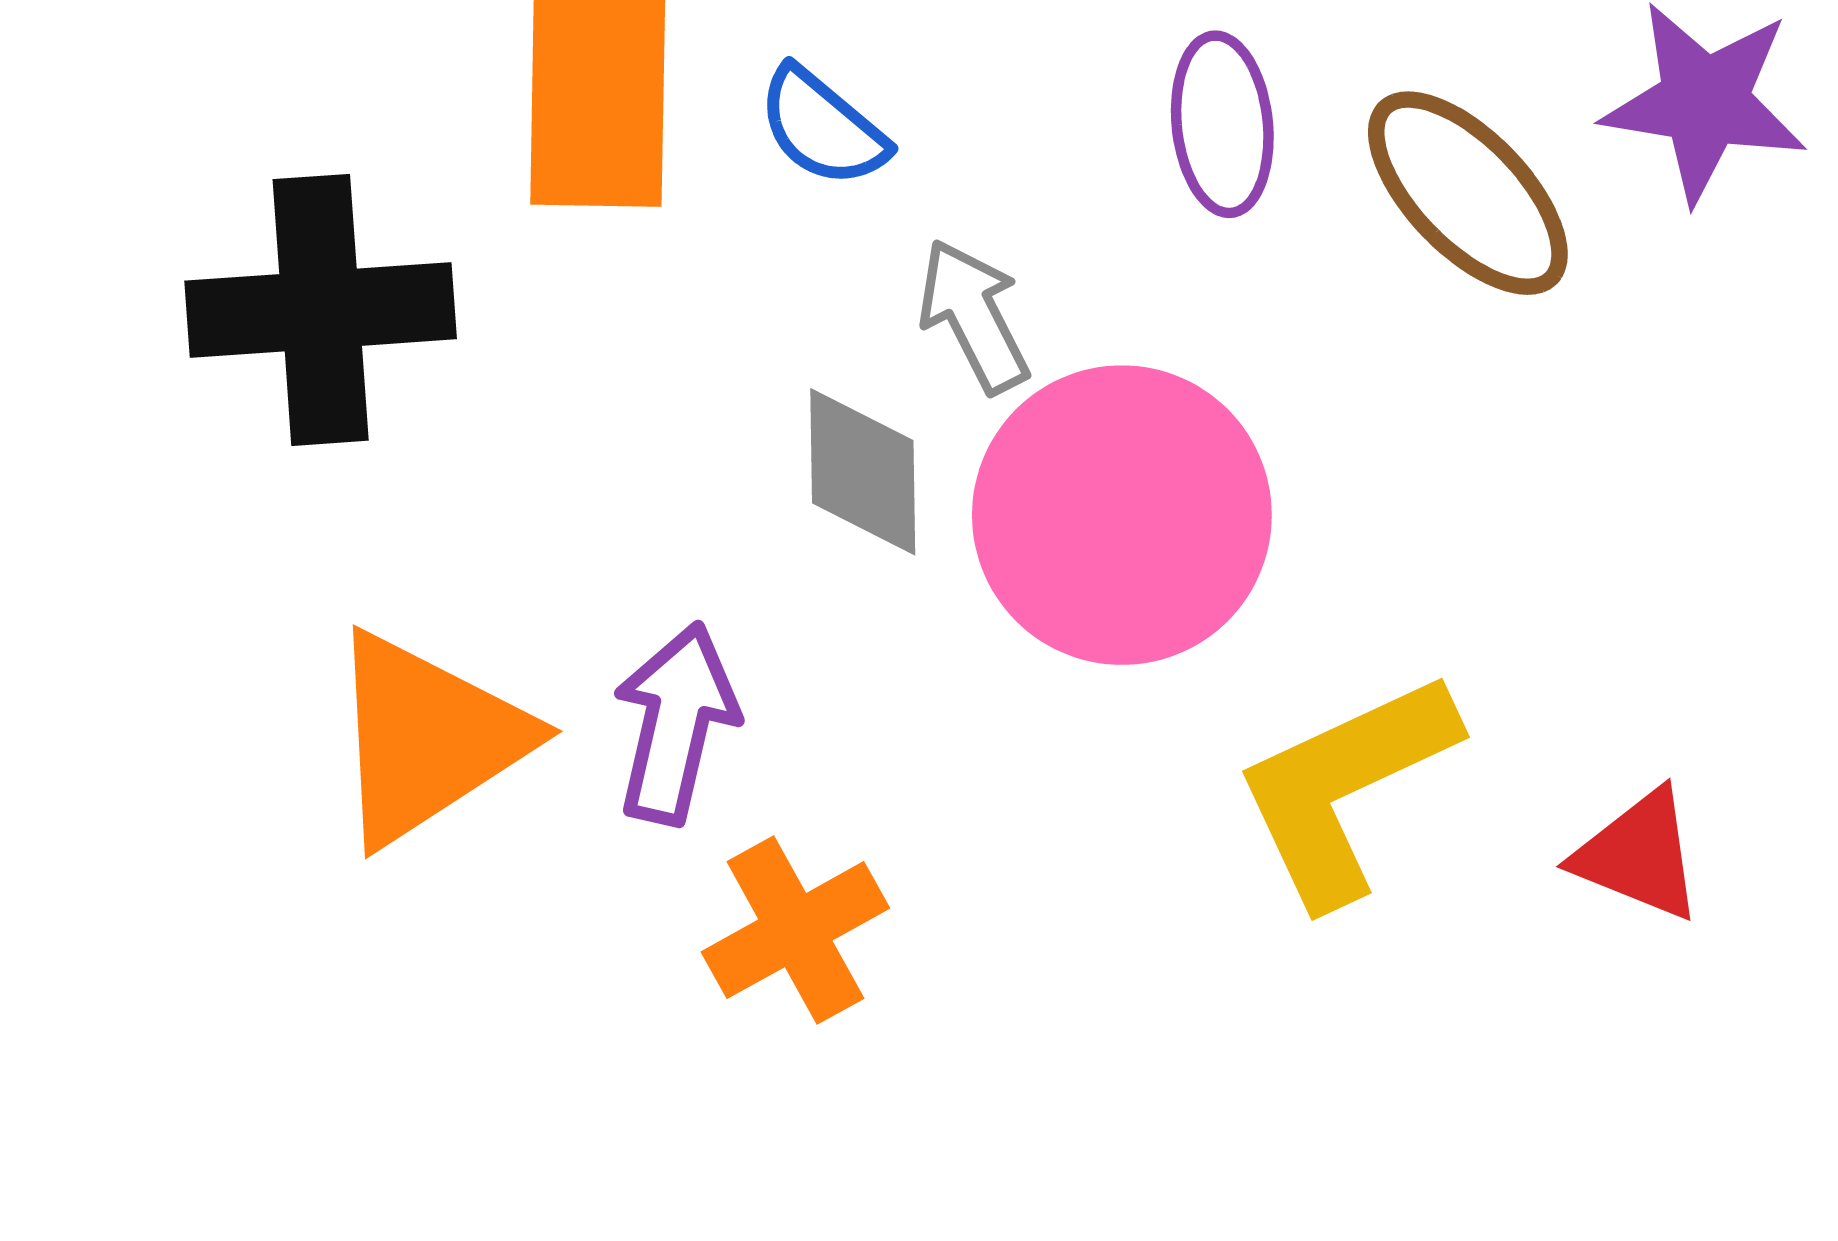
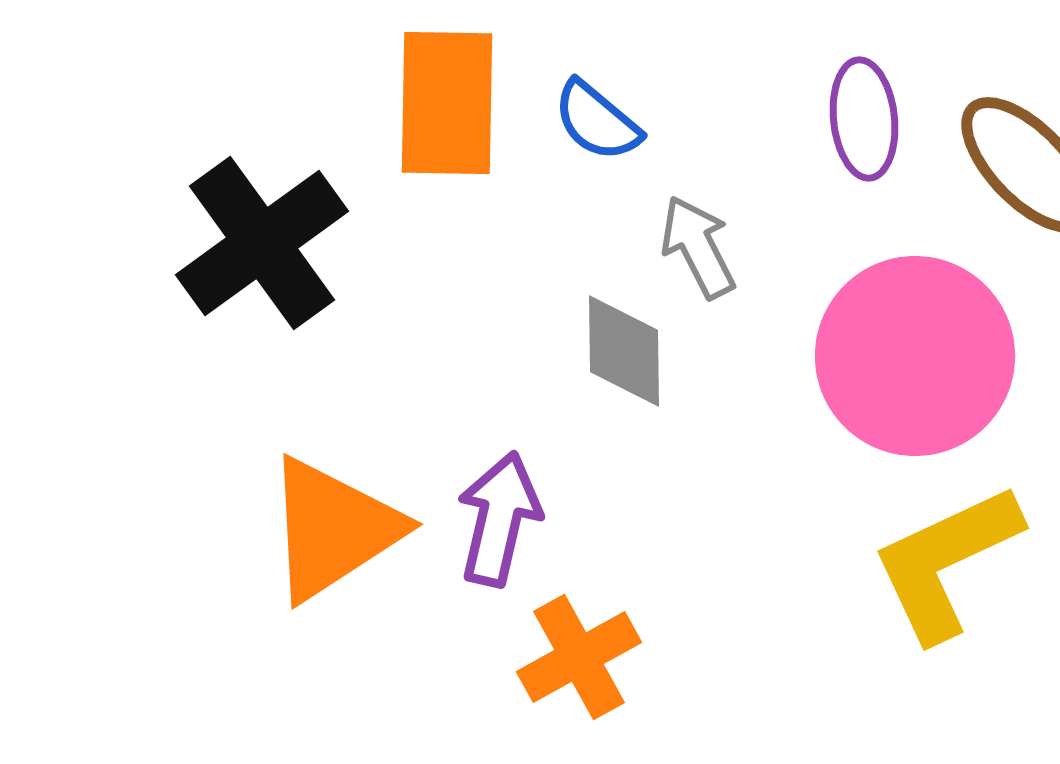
black cross: (321, 310) -> (262, 243), turned -32
pink circle: (1122, 515) -> (915, 356), moved

